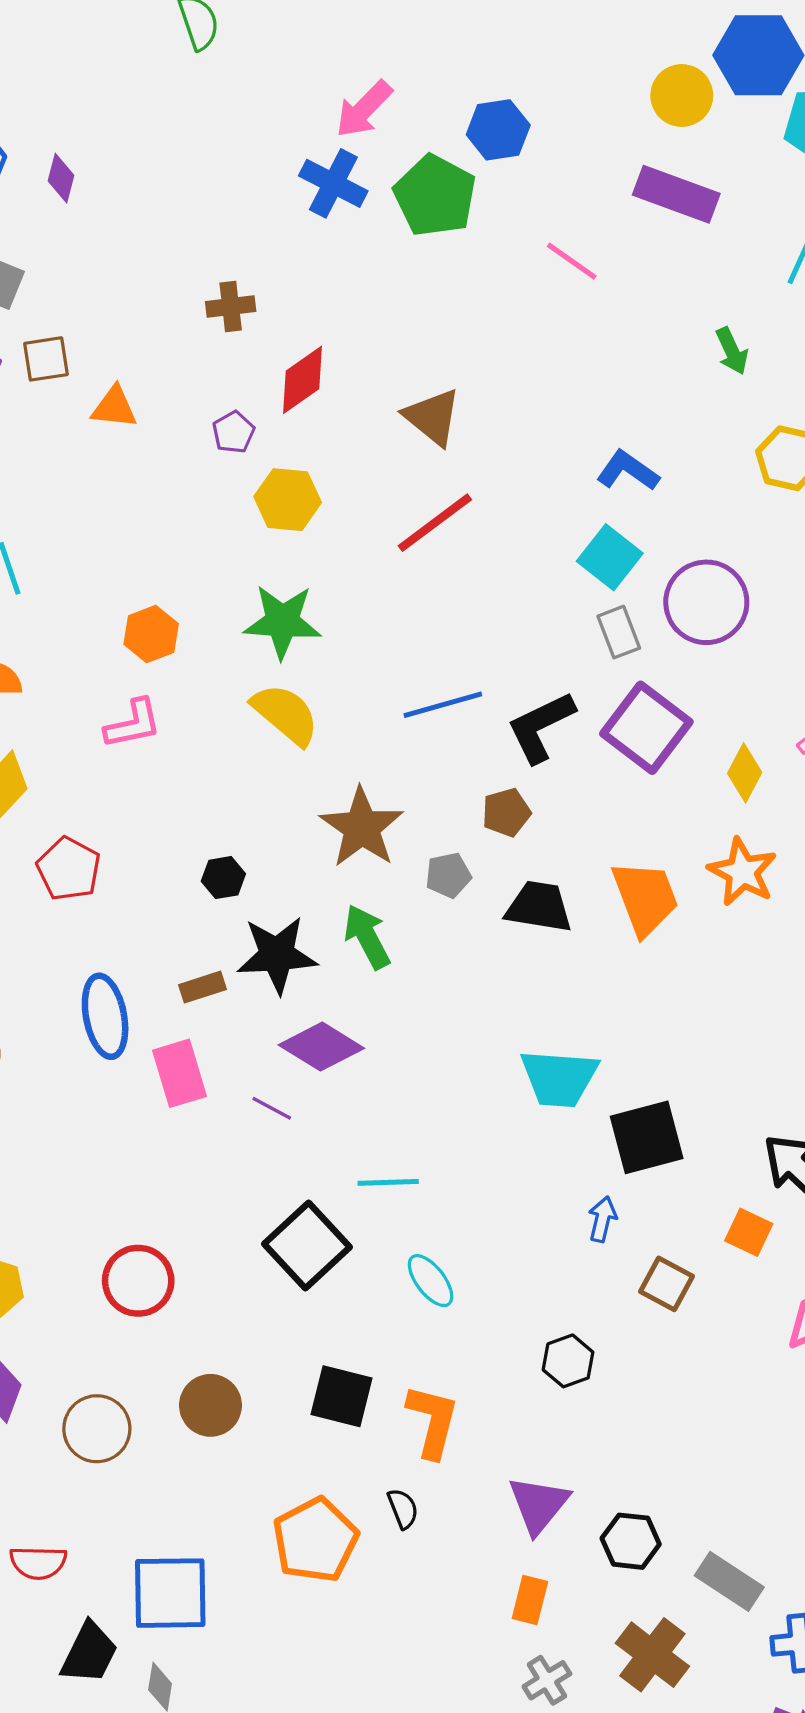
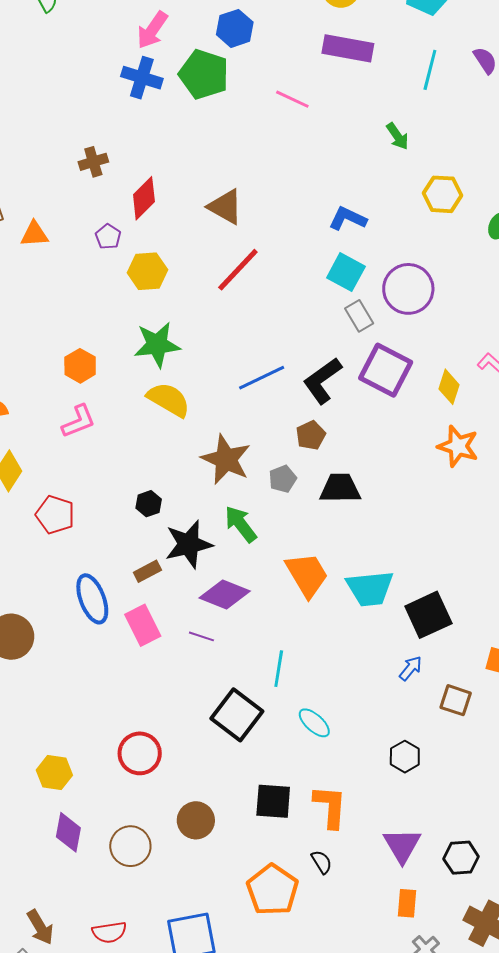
orange trapezoid: (645, 898) -> (307, 575), moved
cyan line: (388, 1182) -> (279, 669), turned -69
blue arrow: (602, 1219) -> (411, 668), turned 36

